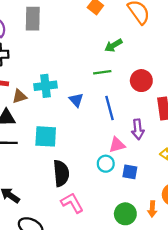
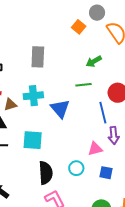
gray rectangle: (33, 19) -> (38, 57), moved
blue triangle: (76, 100) -> (60, 109), size x1.5
blue line: (110, 108) -> (103, 113), moved
cyan circle: (106, 164) -> (76, 168), moved

